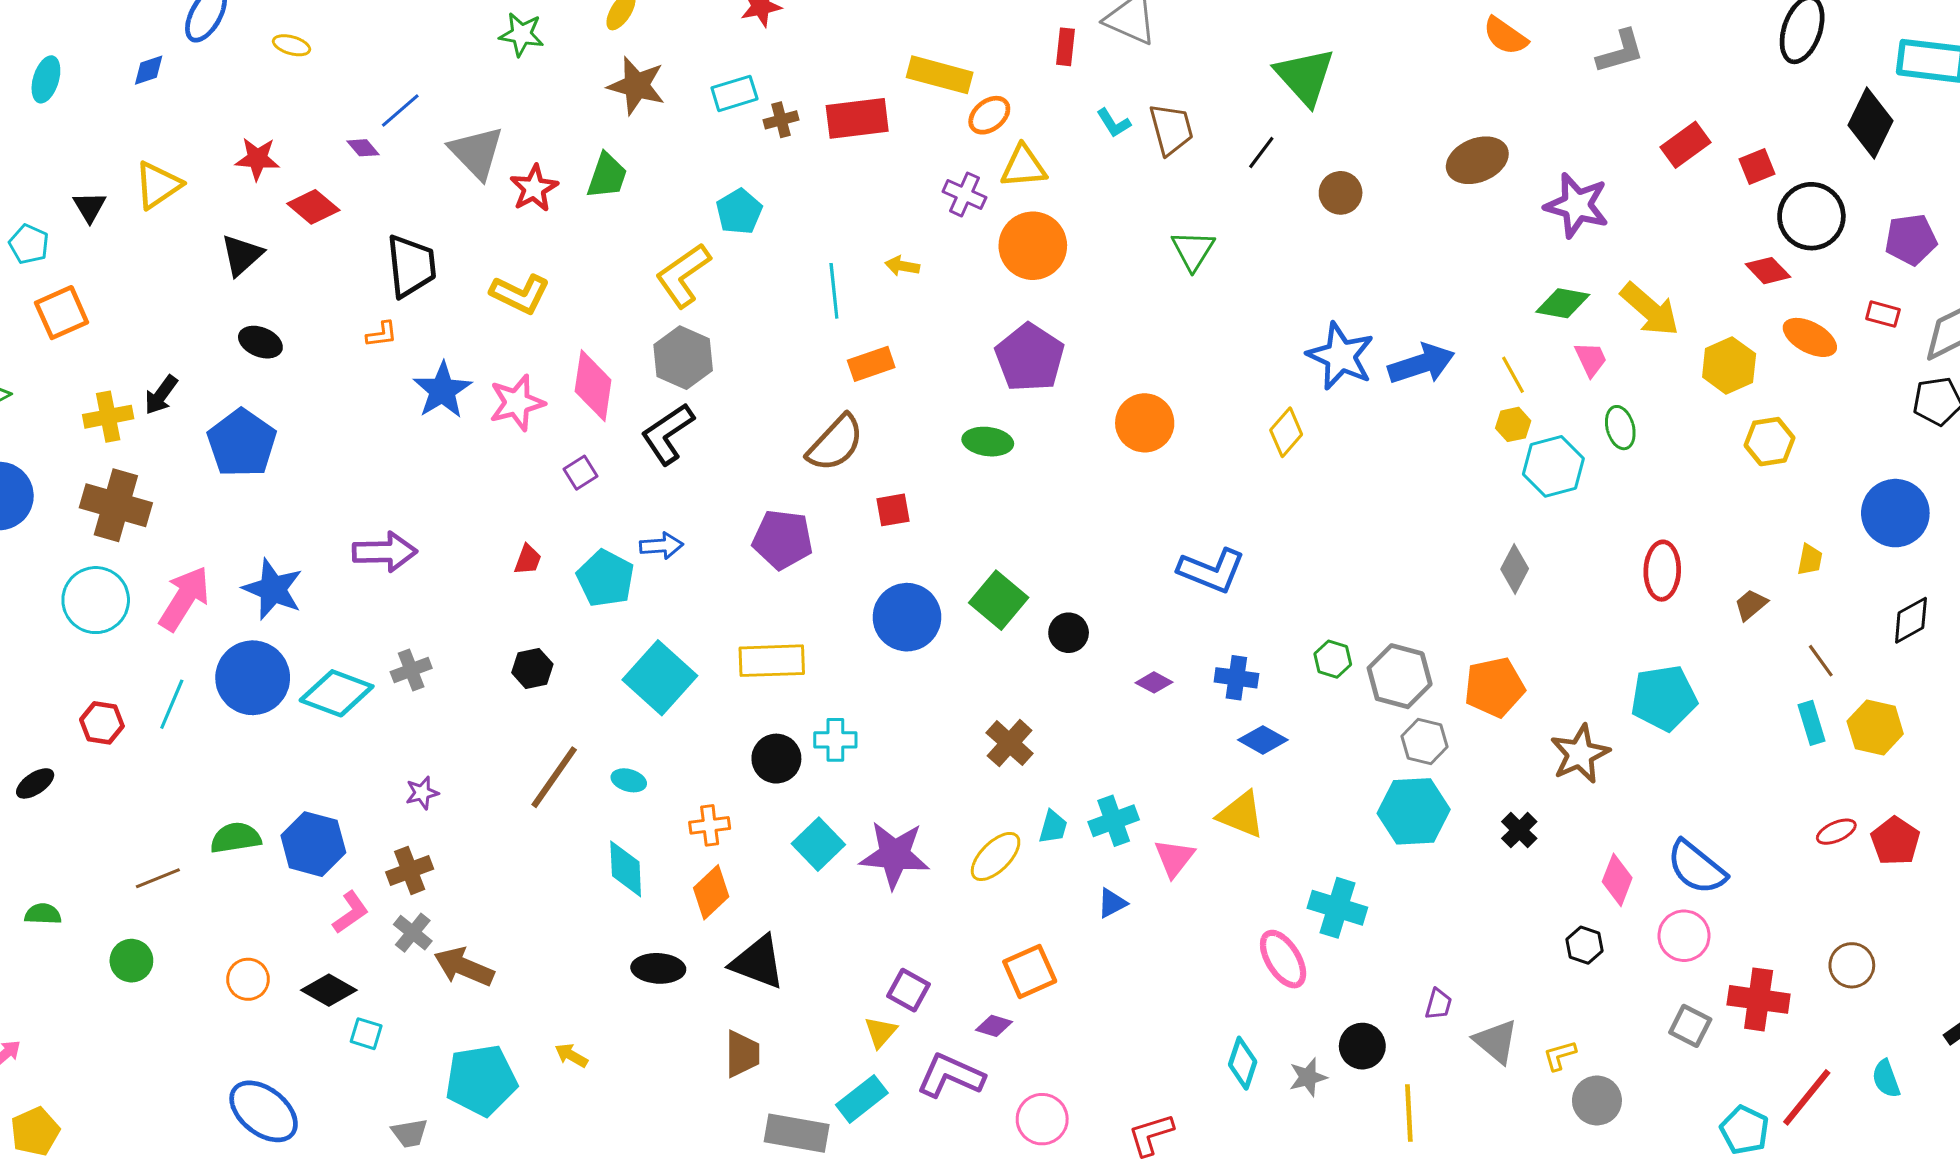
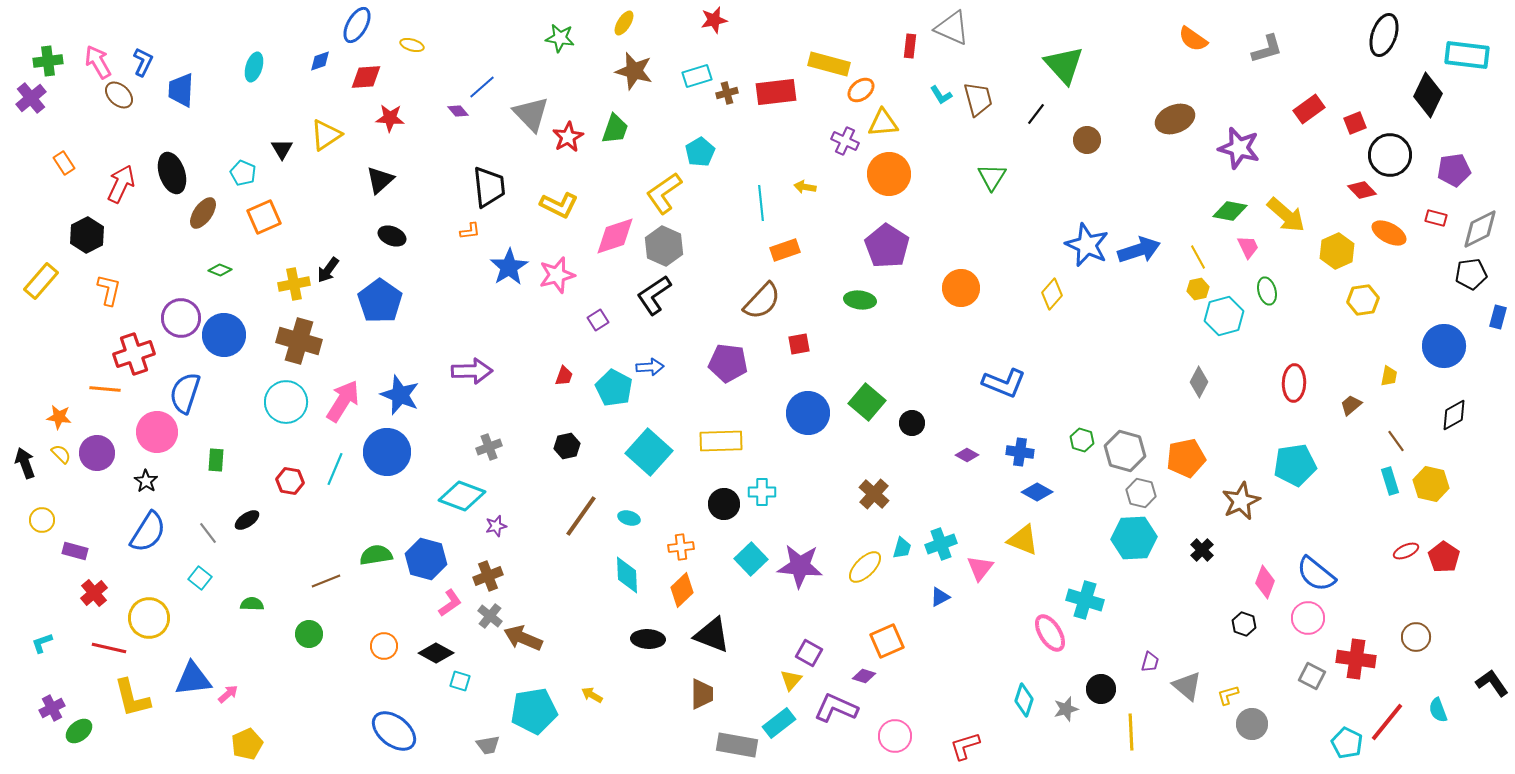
red diamond: (313, 207) -> (366, 77), moved, turned -44
pink diamond: (593, 386) -> (615, 236), moved, turned 63
cyan diamond: (337, 693) -> (462, 496), moved

